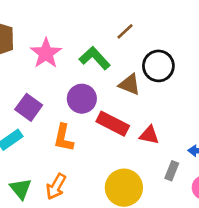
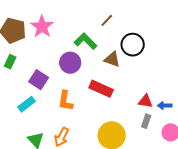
pink star: (46, 53) -> (42, 27), moved
purple circle: (82, 99) -> (70, 63), moved
red triangle: (149, 135) -> (145, 101), moved

